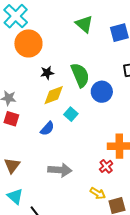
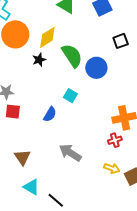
yellow diamond: (54, 95) -> (47, 37), moved
red cross: (106, 166) -> (115, 140), turned 32
gray arrow: (60, 170) -> (70, 153), turned -140

